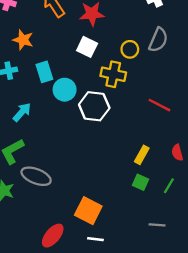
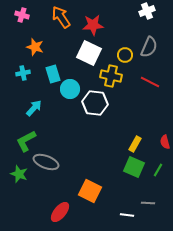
white square: (87, 47) -> (89, 53), size x1.4
red line: (159, 105) -> (150, 82), moved
green square: (140, 182) -> (134, 167), size x1.5
white line: (95, 239) -> (127, 215), moved

